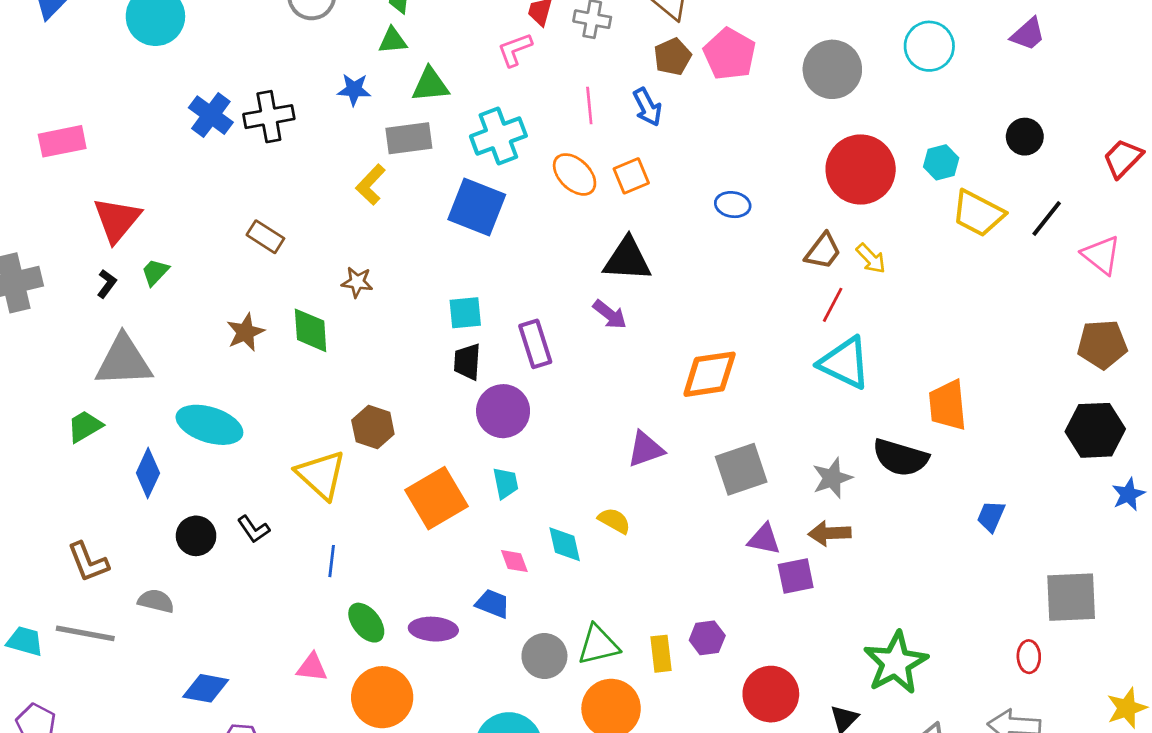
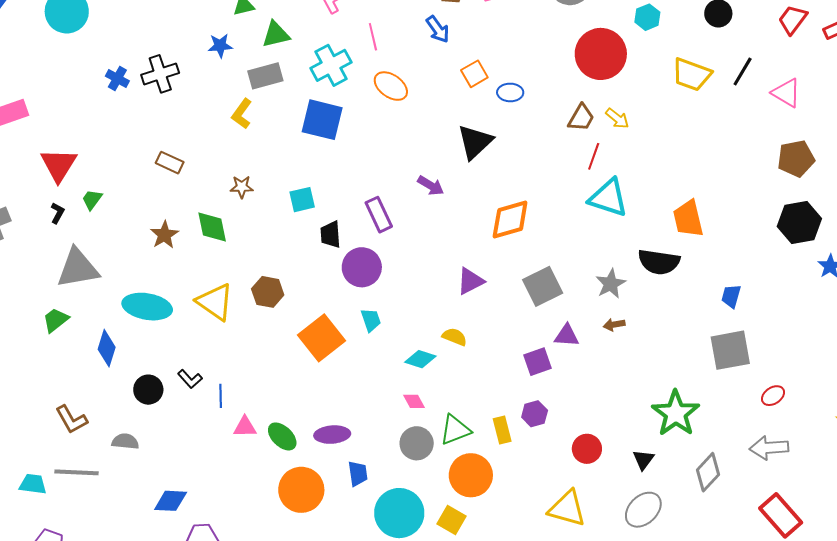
pink line: (589, 105) -> (373, 37), moved
blue cross: (211, 115) -> (117, 79), size x0.7
cyan hexagon: (941, 162) -> (647, 17), moved
orange square: (631, 176) -> (474, 74), moved
black triangle: (627, 259) -> (475, 142), moved, turned -39
cyan square: (465, 313) -> (302, 200), moved
yellow triangle: (321, 475) -> (215, 302), moved
brown arrow: (830, 533) -> (614, 325), size x0.7
cyan diamond: (565, 544) -> (420, 359), turned -52
blue line: (332, 561) -> (221, 396), moved
pink diamond: (514, 561) -> (414, 401), moved
purple square: (796, 576) -> (538, 362), moved
gray square: (1071, 597) -> (730, 350), moved
blue trapezoid: (493, 604) -> (358, 474), moved, turned 68
red ellipse: (1029, 657) -> (773, 396), turned 65
pink triangle: (312, 667) -> (245, 427), moved
red circle: (771, 694) -> (587, 449), size x0.7

